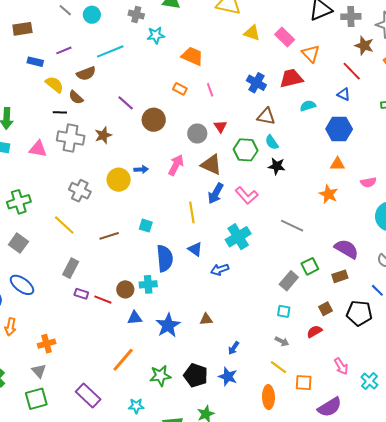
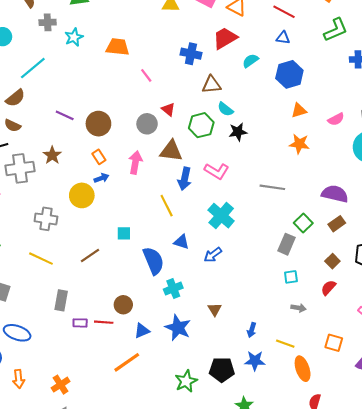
orange rectangle: (180, 89) -> (99, 157), moved, turned 48
cyan cross: (148, 284) -> (173, 289), moved
brown triangle: (206, 319) -> (215, 309), turned -40
orange line: (123, 360) -> (127, 362), moved, turned 32
yellow line: (278, 367) -> (285, 344), moved
orange square: (304, 383) -> (334, 343), turned 30

